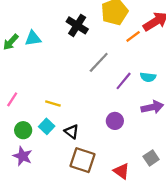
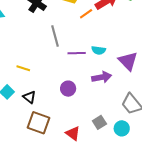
gray line: (99, 62) -> (55, 36), turned -60
purple line: (124, 81) -> (77, 53), turned 48
yellow line: (53, 104) -> (23, 68), moved

